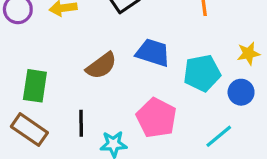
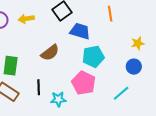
blue trapezoid: (153, 53) -> (80, 31), moved
cyan pentagon: (202, 73) -> (93, 57), moved

